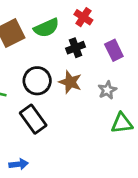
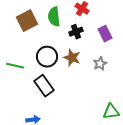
green semicircle: (46, 28) -> (54, 17), turned 108
green triangle: (122, 123) -> (111, 112), moved

